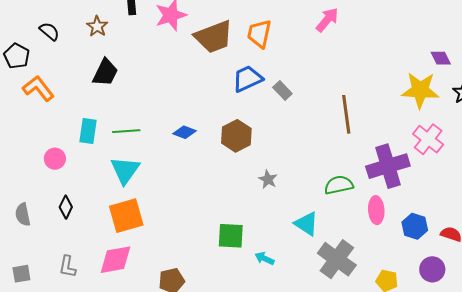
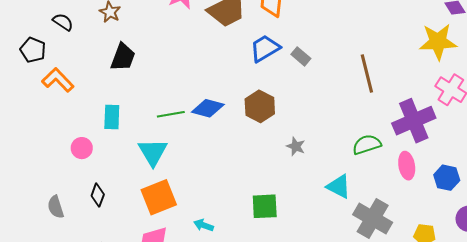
green line: (126, 131) -> (171, 114), moved
blue diamond: (184, 132) -> (208, 108), size x1.4
cyan arrow: (264, 258) -> (204, 225), moved

